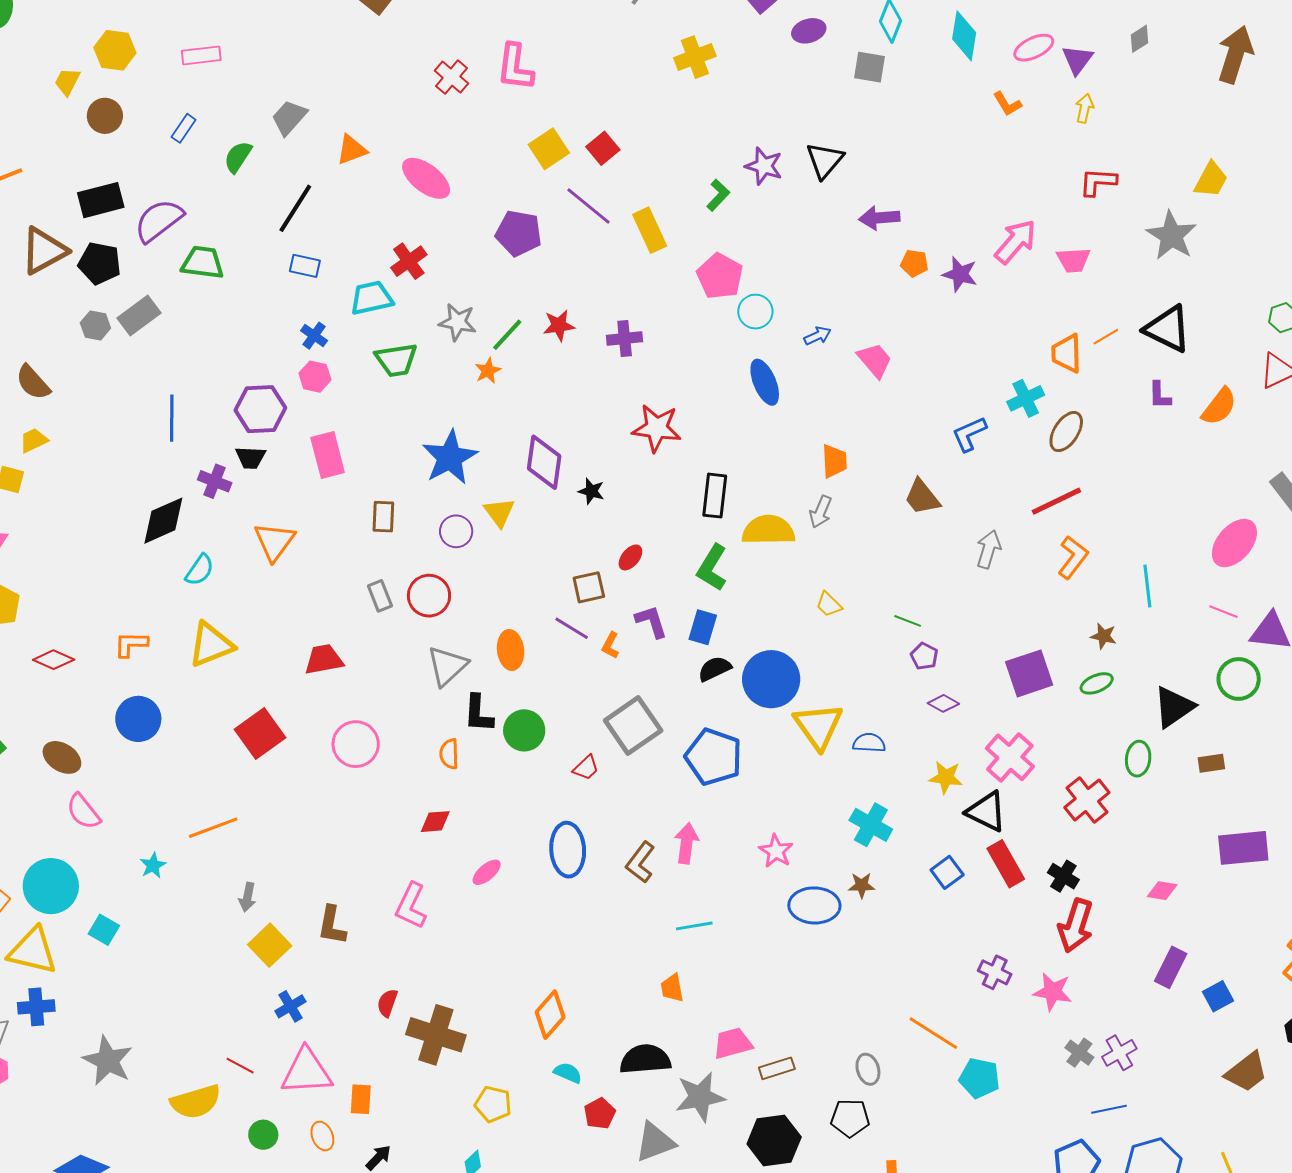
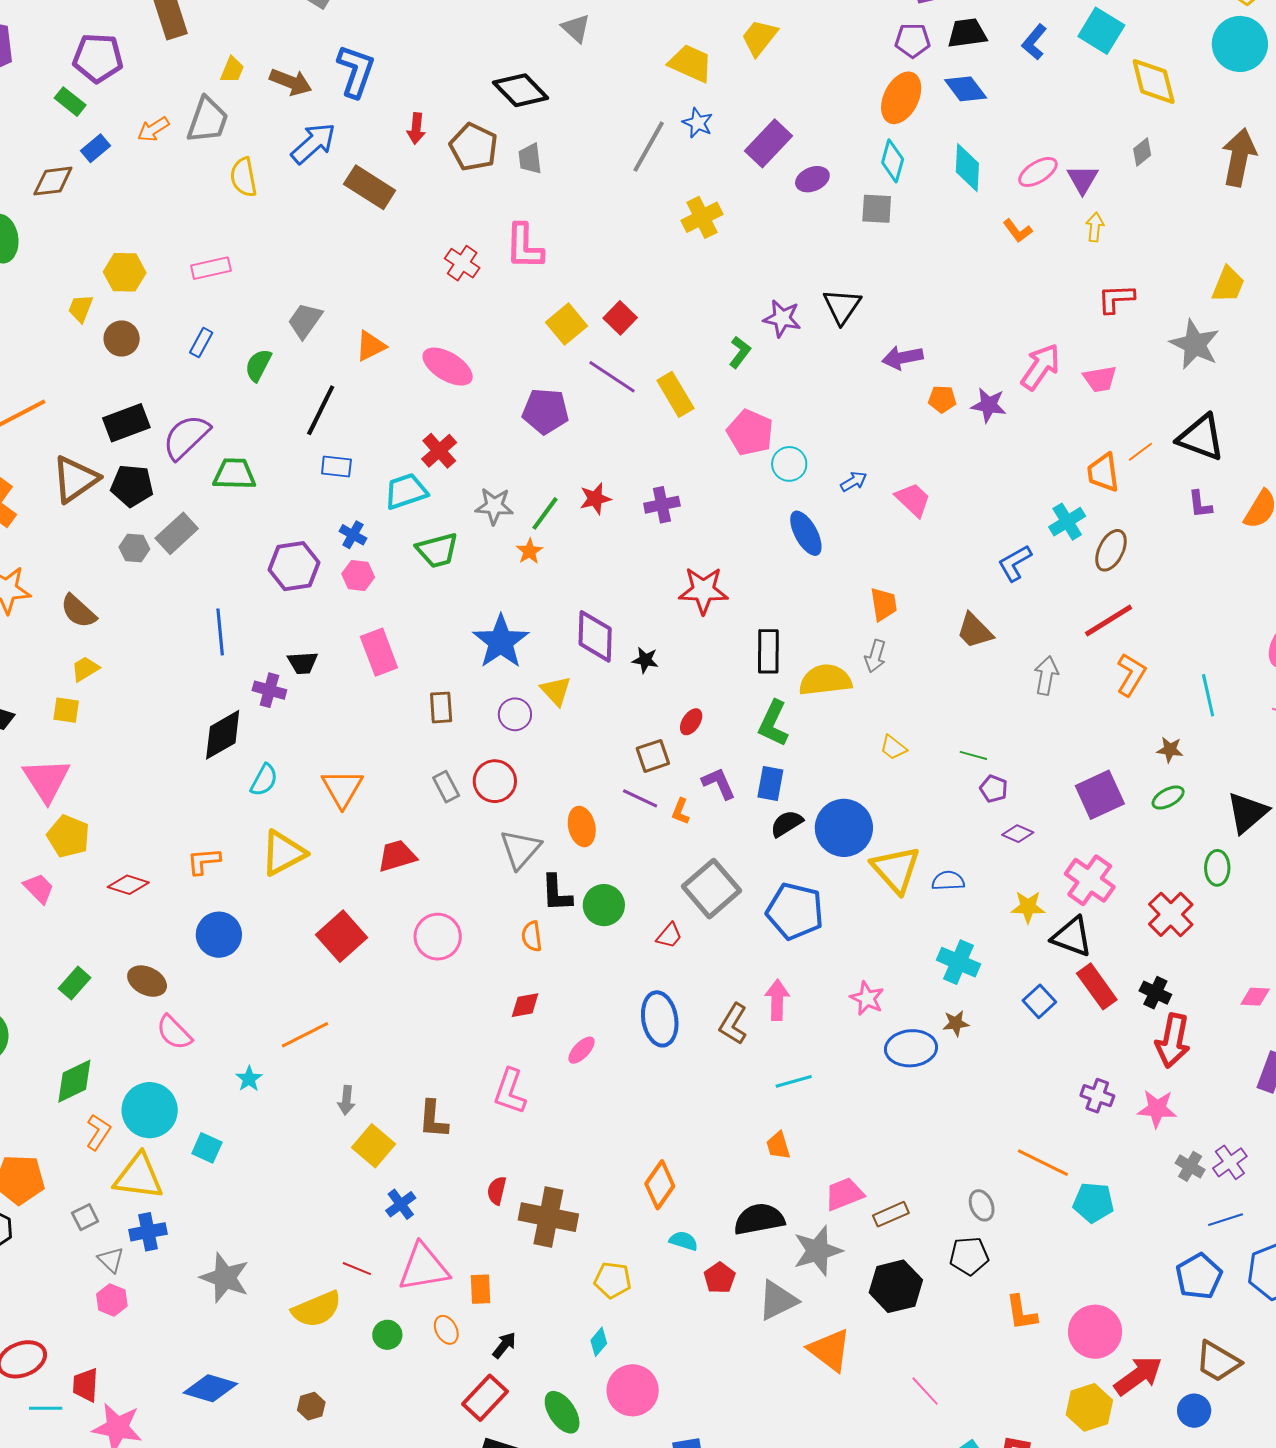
purple hexagon: (260, 409) -> (294, 566), moved
orange triangle: (274, 542) -> (342, 788), moved

